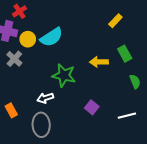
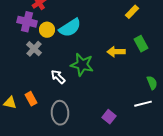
green semicircle: (135, 82) -> (152, 83), moved
white arrow: (45, 98) -> (58, 77), moved, turned 63
purple square: (92, 107) -> (109, 117), moved

